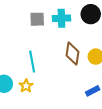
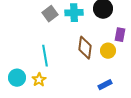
gray square: (37, 19) -> (50, 14), turned -35

